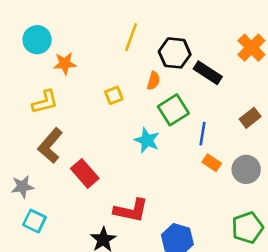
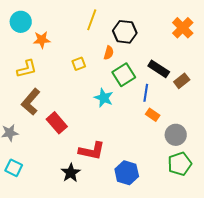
black rectangle: (208, 73) -> (159, 69), moved
gray circle: (246, 169) -> (176, 135), moved
cyan square: (34, 221) -> (14, 168), moved

